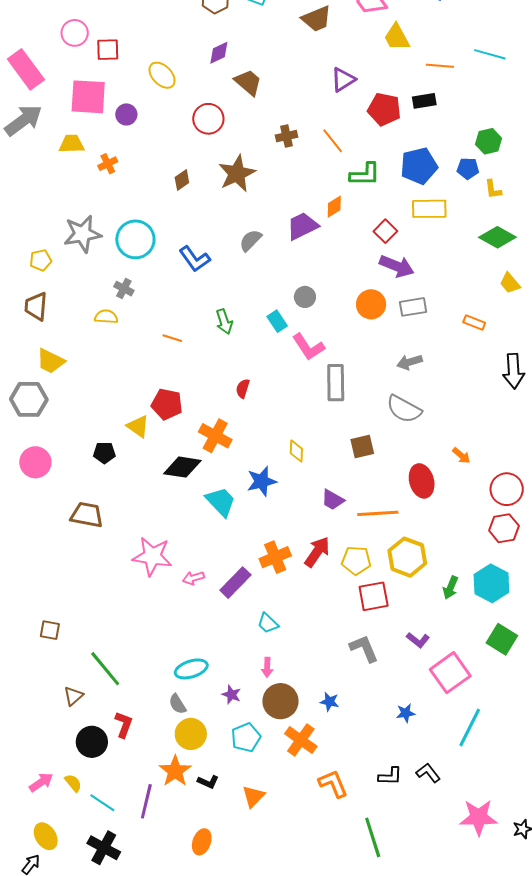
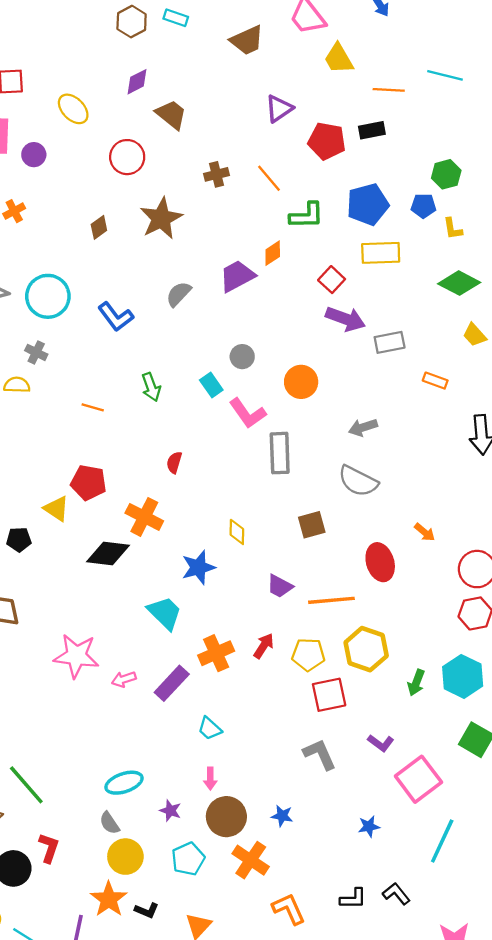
orange circle: (371, 304) -> (301, 382), moved
gray rectangle: (413, 307) -> (390, 342), moved
cyan trapezoid: (221, 502) -> (165, 613), moved
red arrow: (317, 552) -> (264, 646), size x0.7

